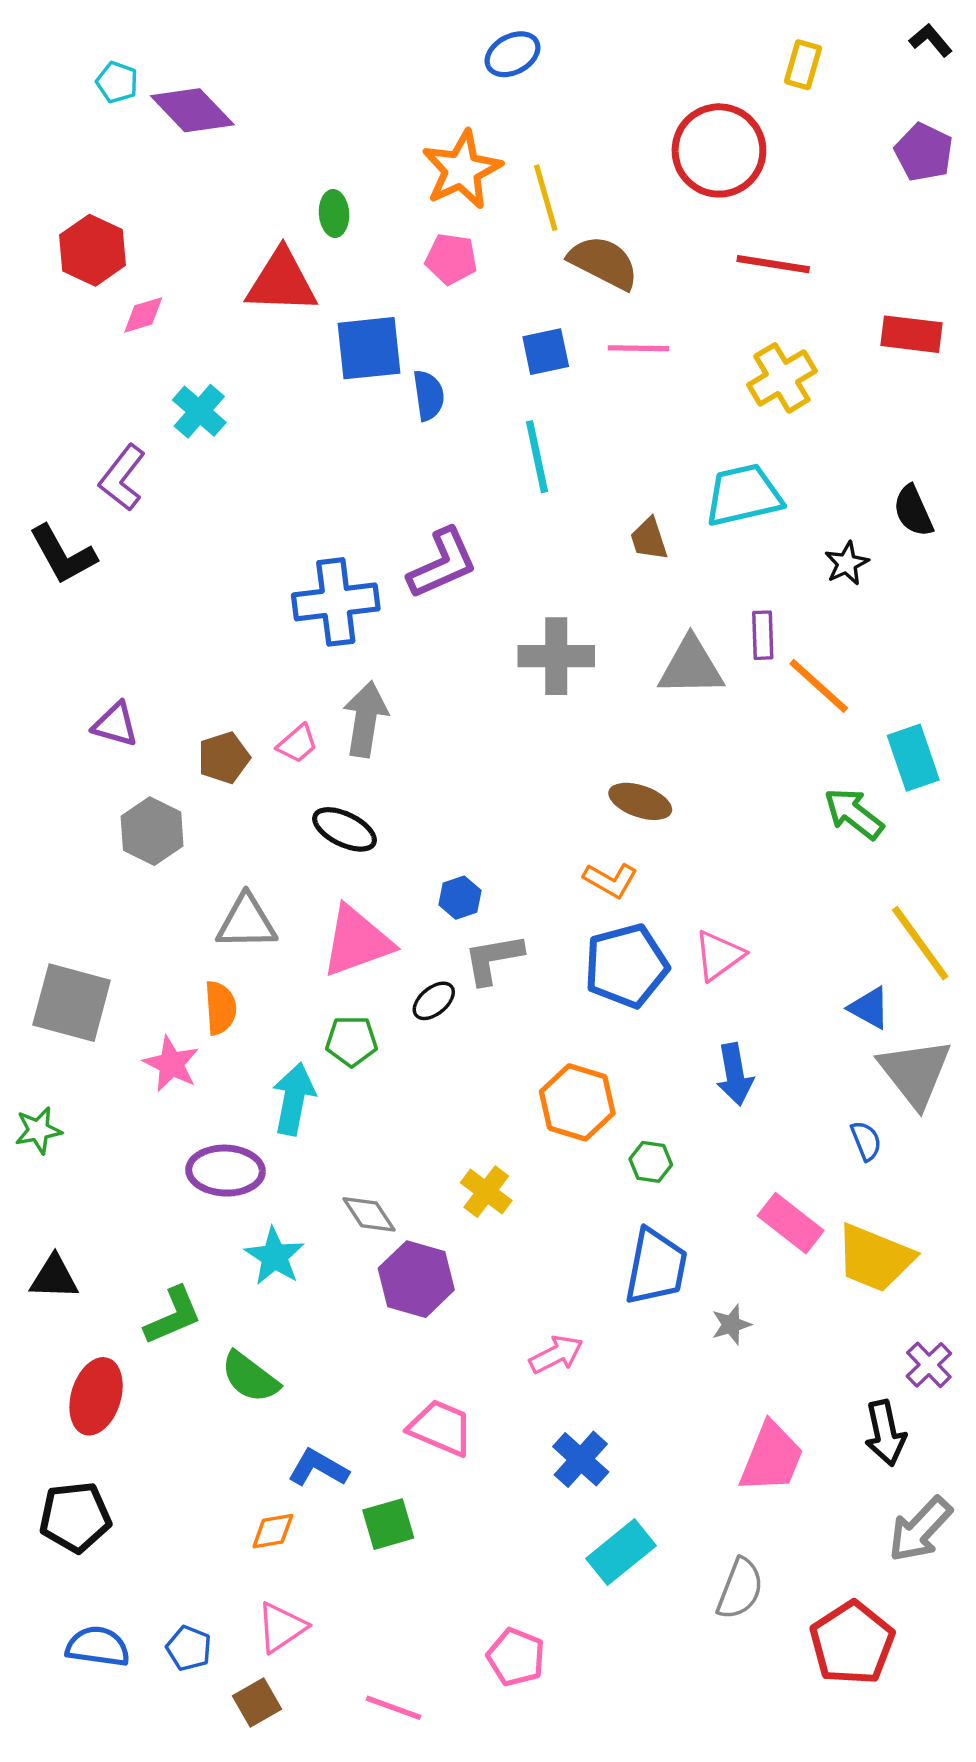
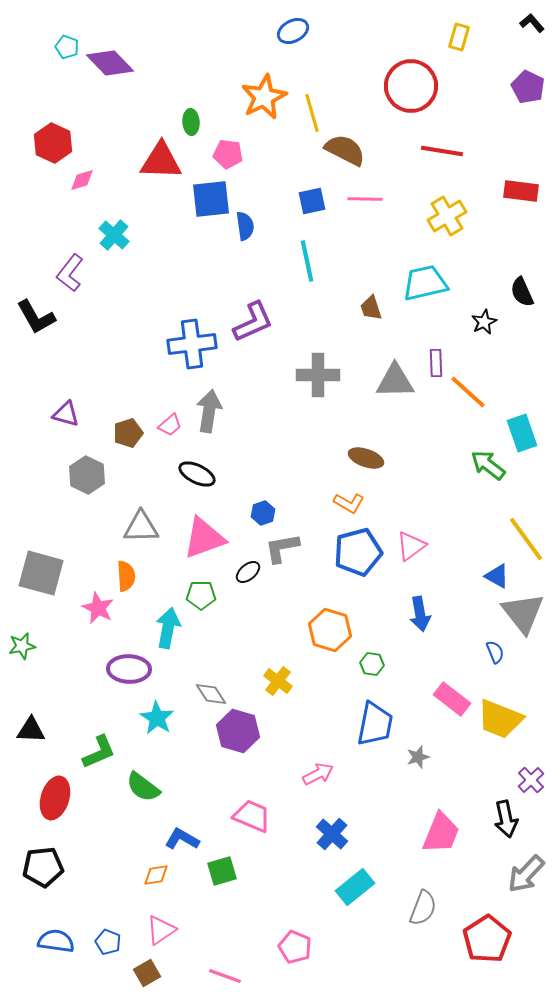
pink pentagon: (451, 259) -> (228, 154), moved

